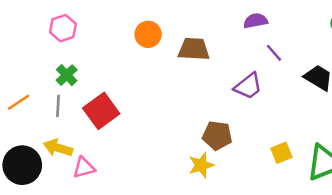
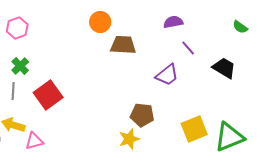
orange circle: (148, 34) -> (100, 22), moved
yellow square: (281, 153) -> (194, 129), size x1.5

